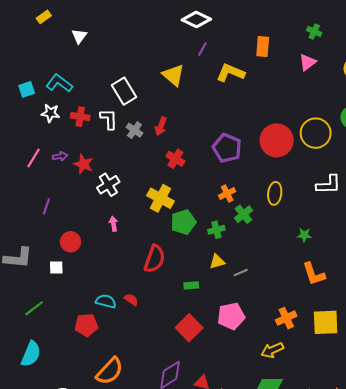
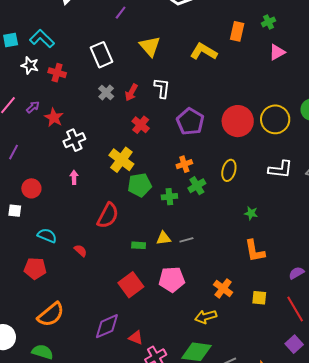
green cross: (314, 31) -> (268, 22), moved, turned 32
purple line: (202, 49) -> (121, 13), moved
white L-shape: (109, 119) -> (162, 88), moved
purple arrow: (60, 156) -> (33, 107), turned -40
yellow triangle: (217, 261) -> (164, 238), moved
cyan semicircle: (106, 301) -> (47, 236), moved
orange cross: (286, 318) -> (223, 288), turned -36
yellow square: (326, 322) -> (259, 298), size x0.6

